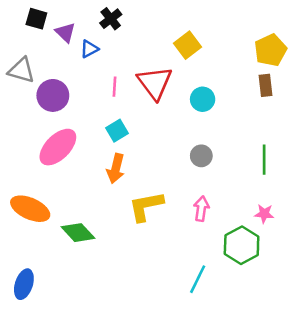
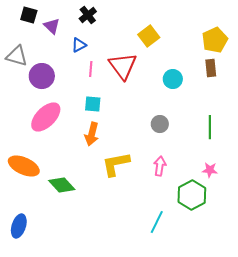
blue triangle: (89, 49) -> (79, 45), moved
cyan circle: (203, 99) -> (173, 79), moved
cyan square: (117, 131) -> (93, 104), turned 36

